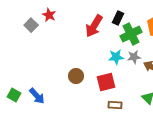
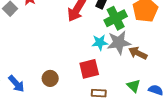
gray star: (134, 57) -> (119, 43), size x1.6
brown circle: (76, 76) -> (50, 78), moved

